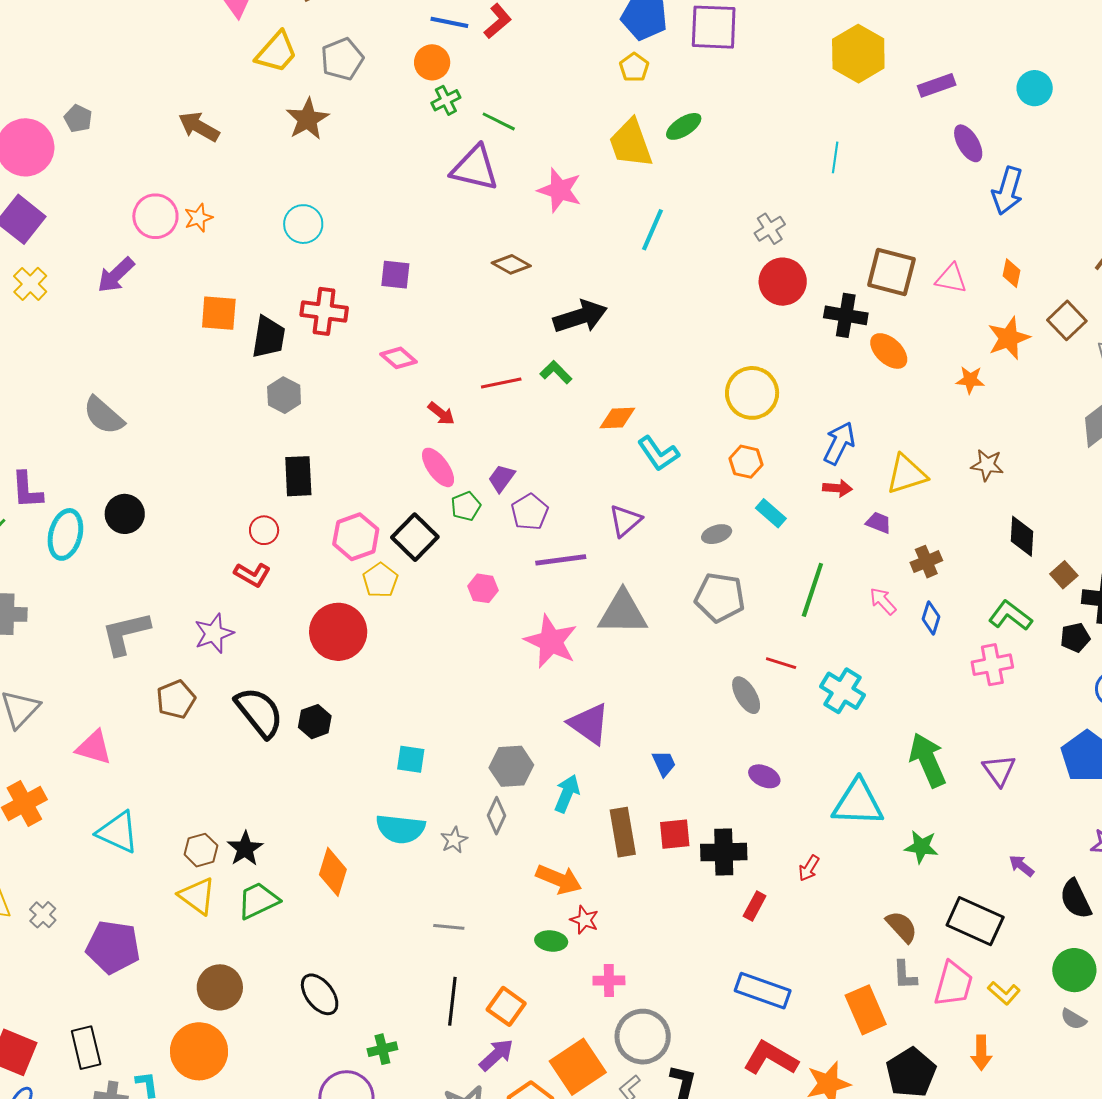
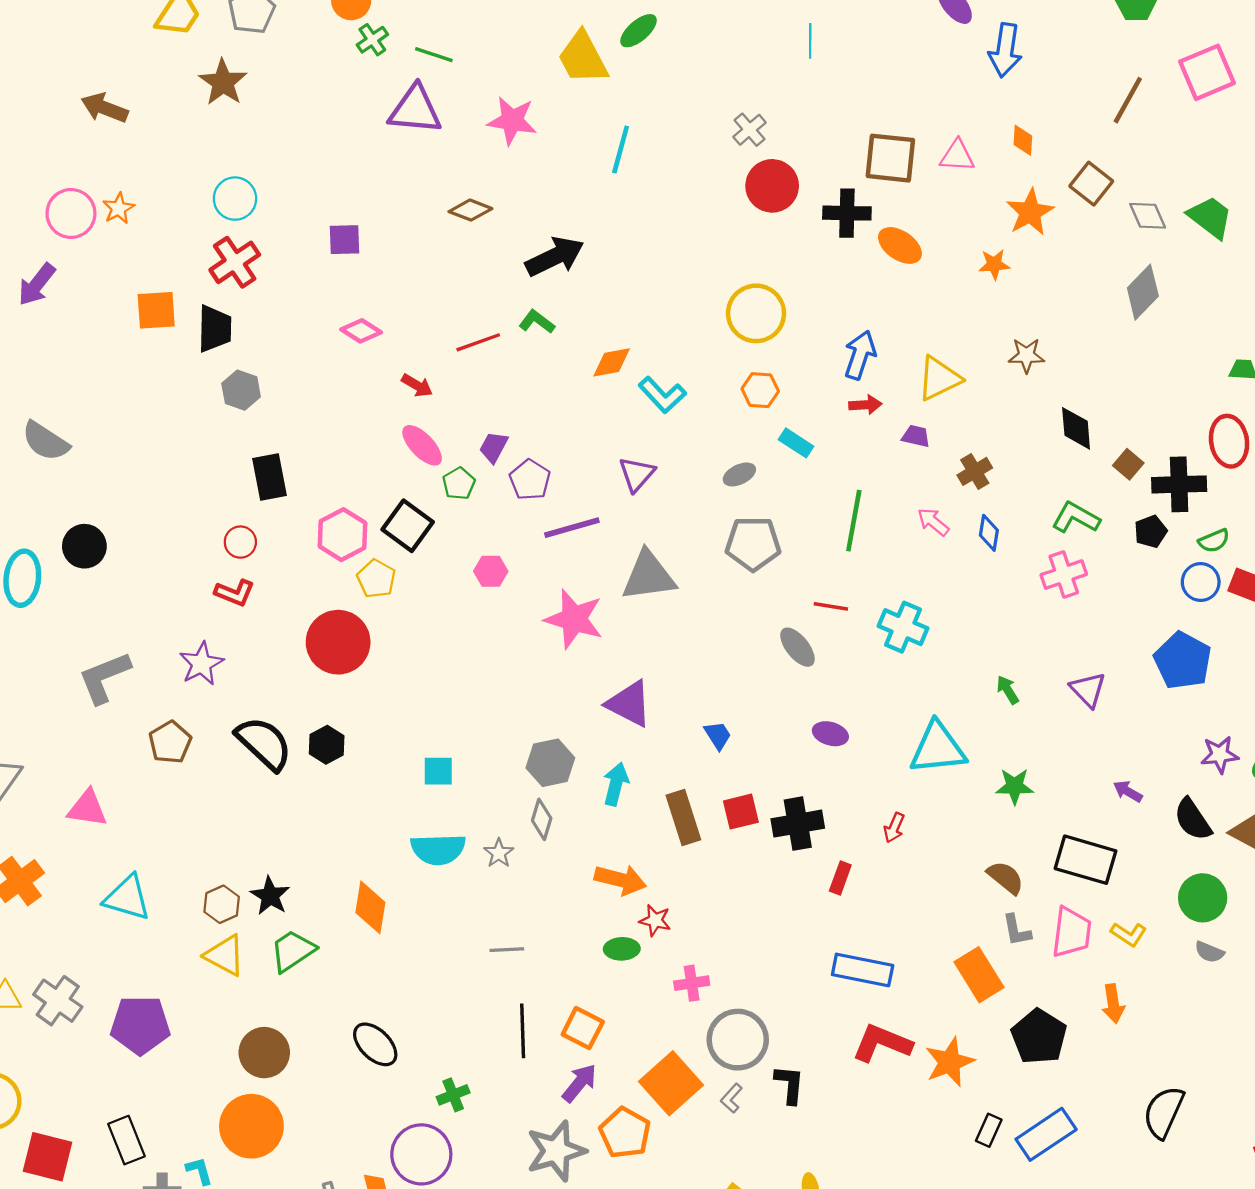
red cross: (324, 311) -> (235, 262), moved, turned -33
green arrow: (928, 760) -> (1008, 690), size x0.5
gray cross: (43, 915) -> (58, 1001), size x1.6

